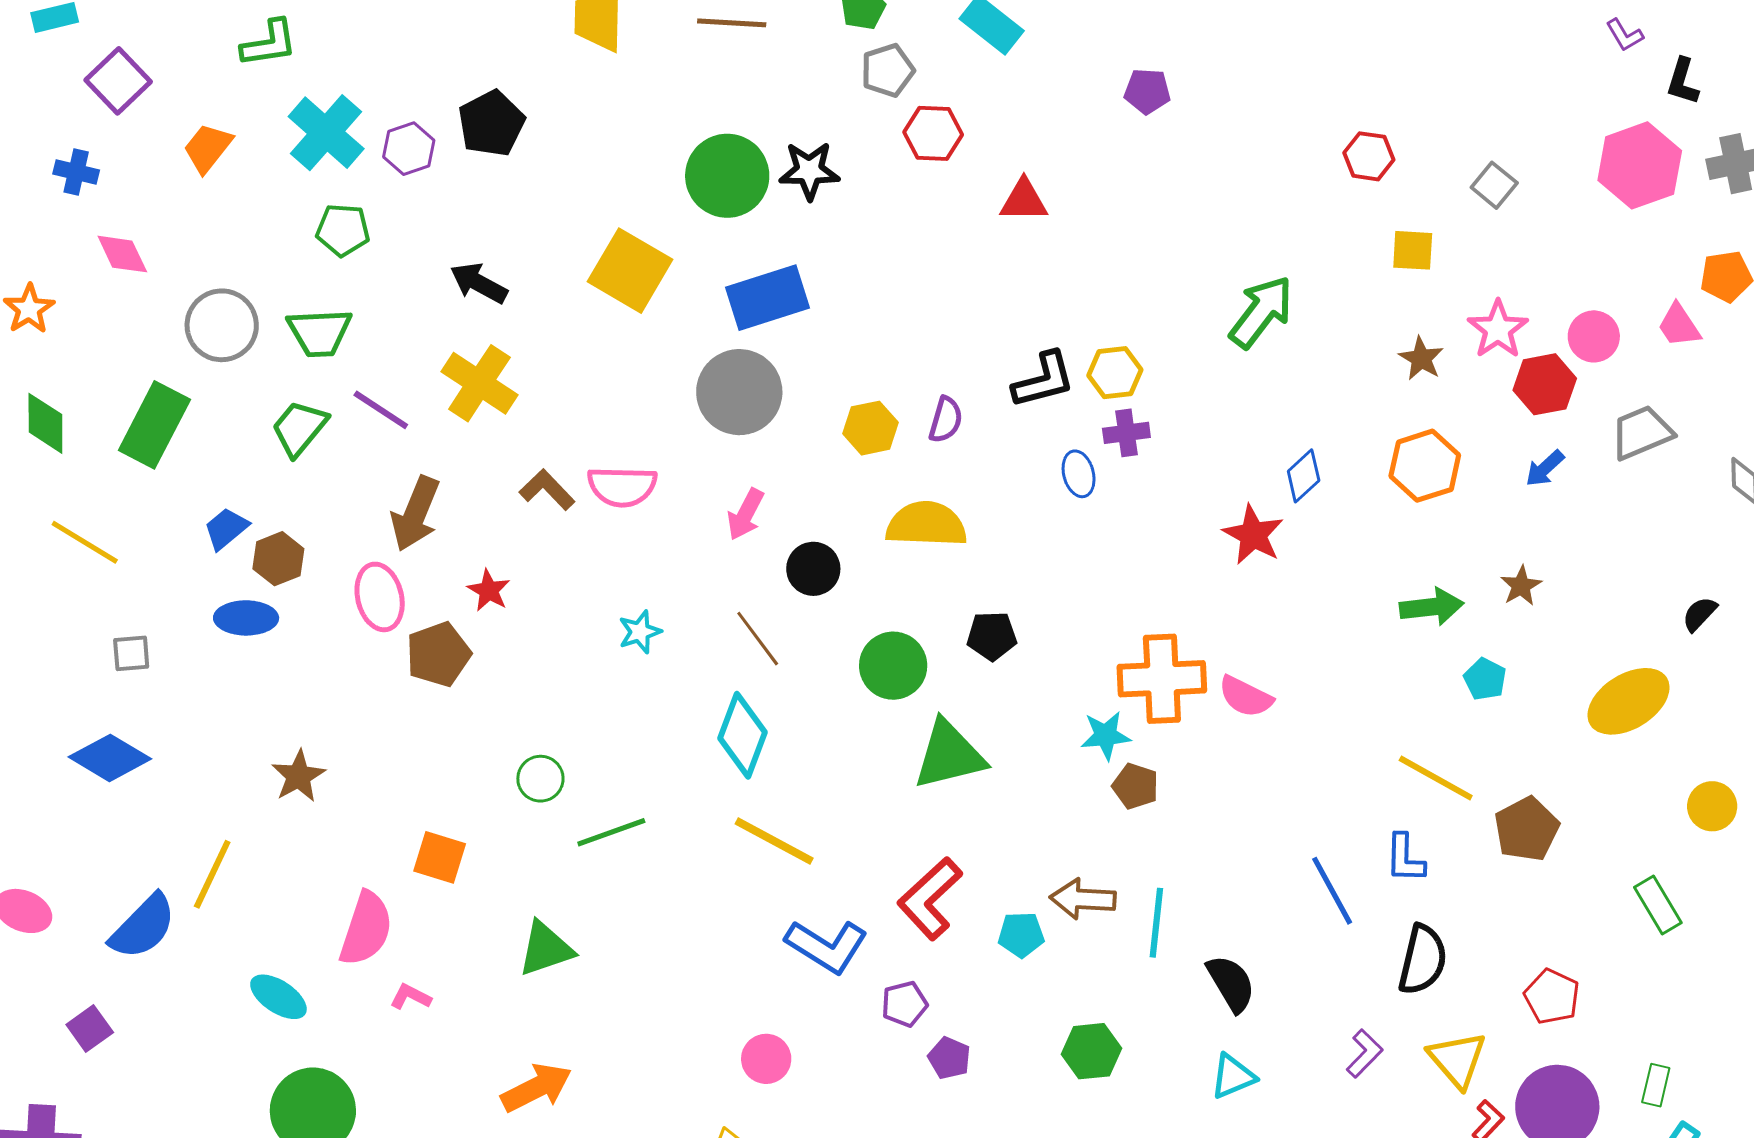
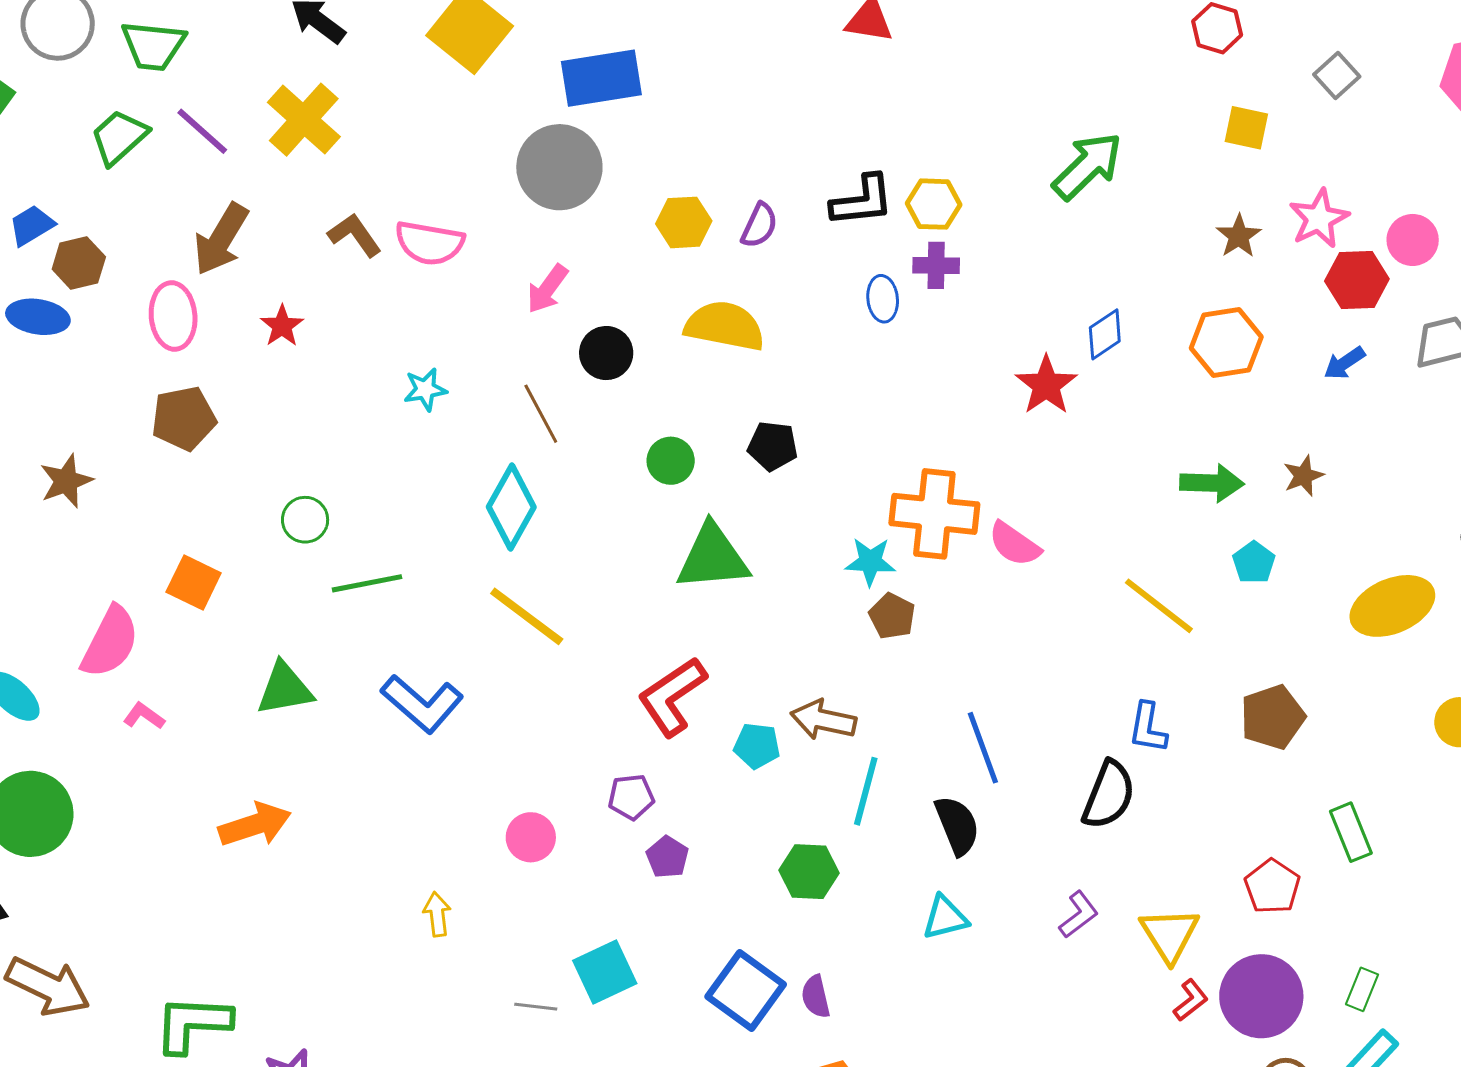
brown pentagon: (438, 654) -> (184, 418), moved
green circle: (893, 666) -> (671, 461), size x0.7
yellow line: (1436, 778) -> (1159, 606), moved
blue line: (1332, 891) -> (983, 748), moved
green rectangle: (1658, 905) -> (1351, 832), moved
cyan line: (1156, 923) -> (866, 791), moved
blue L-shape: (827, 946) -> (422, 704), moved
black semicircle: (1423, 960) -> (1109, 795), moved
pink circle: (766, 1059) -> (531, 837), moved

